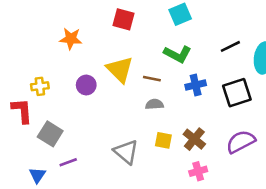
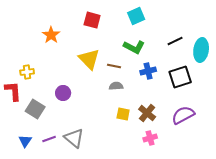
orange star: (71, 39) -> (51, 35), turned 30
purple circle: (86, 85) -> (63, 93), moved
gray triangle: (126, 152) -> (74, 138), moved
purple line: (68, 162) -> (49, 139), moved

